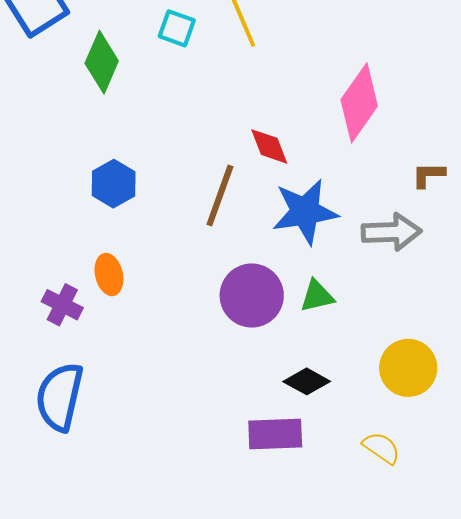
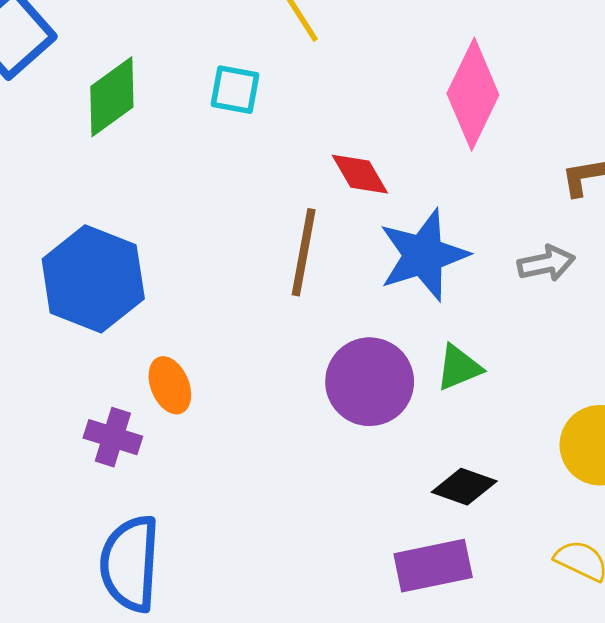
cyan square: (177, 28) -> (235, 90), moved
green diamond: (102, 62) -> (112, 97), turned 40
blue hexagon: (114, 184) -> (93, 279), moved, size x1.6
gray arrow: (392, 232) -> (546, 263), size x0.7

